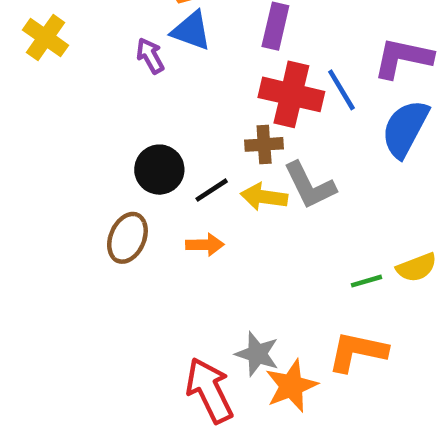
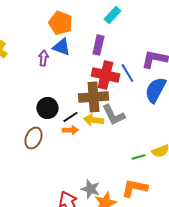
purple arrow: (150, 56) -> (43, 58), turned 35
brown cross: (264, 144) -> (93, 97), size x1.8
orange arrow: (205, 245) -> (70, 130), moved

